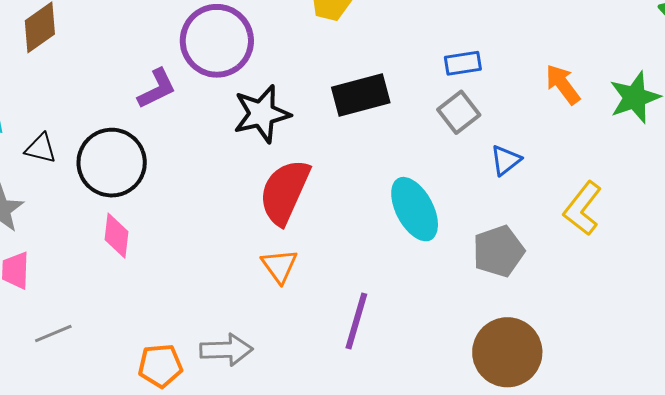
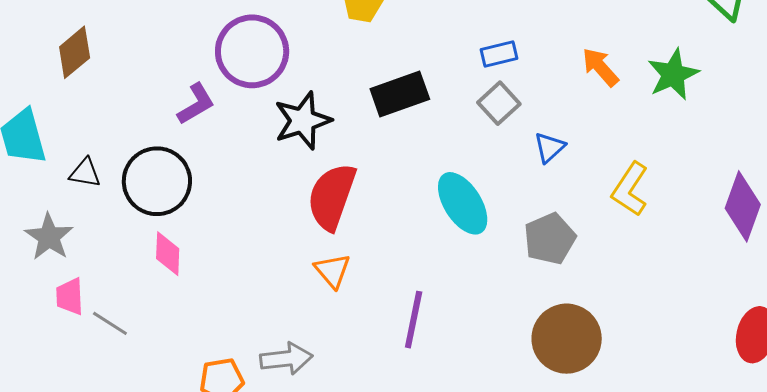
gray line: (53, 333) -> (110, 323), moved, turned 60

